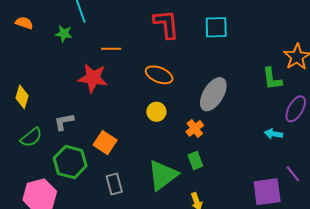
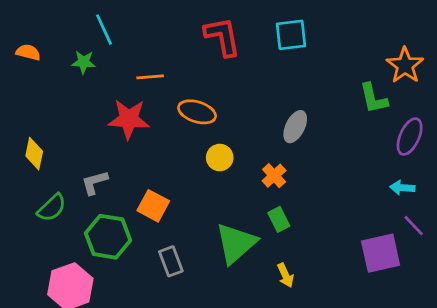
orange ellipse: (159, 75) -> (197, 112), moved
gray ellipse: (213, 94) -> (295, 127), size x0.7
cyan arrow: (274, 134) -> (402, 188), moved

